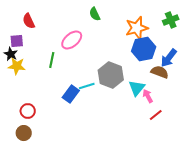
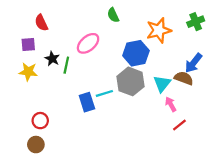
blue hexagon: (144, 49) -> (136, 53), moved
black star: (11, 54) -> (52, 59), moved
cyan triangle: (137, 88) -> (162, 84), moved
blue rectangle: (71, 94) -> (87, 102), turned -54

